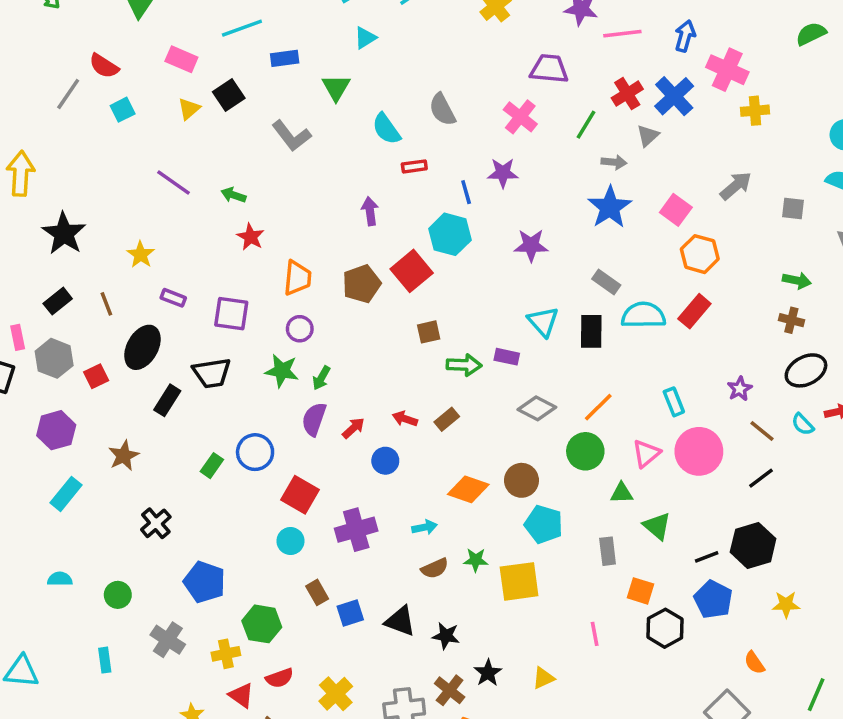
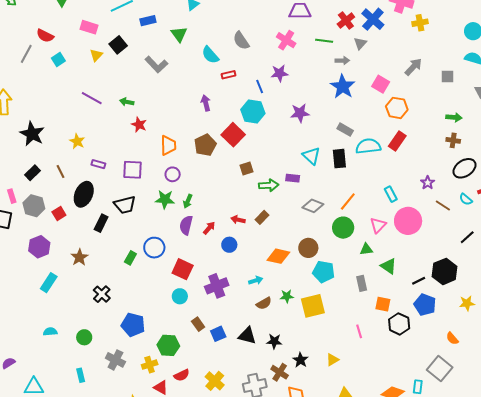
green line: (586, 125) -> (324, 41), turned 72
black line: (761, 478) -> (467, 237), moved

